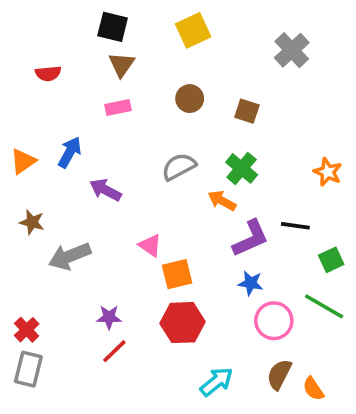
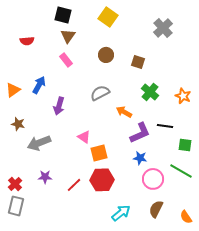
yellow square: (193, 30) -> (108, 17), turned -30
pink rectangle: (118, 108) -> (66, 60), turned 64
green cross: (242, 168) -> (150, 92), moved
purple arrow: (105, 190) -> (59, 106), turned -102
green square: (331, 260) -> (185, 145), turned 32
purple star: (109, 317) -> (45, 177), moved
red line: (114, 351) -> (74, 185), moved
orange semicircle: (313, 389) -> (186, 217), moved

